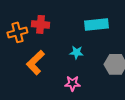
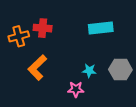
cyan star: (76, 52) -> (89, 71), moved

